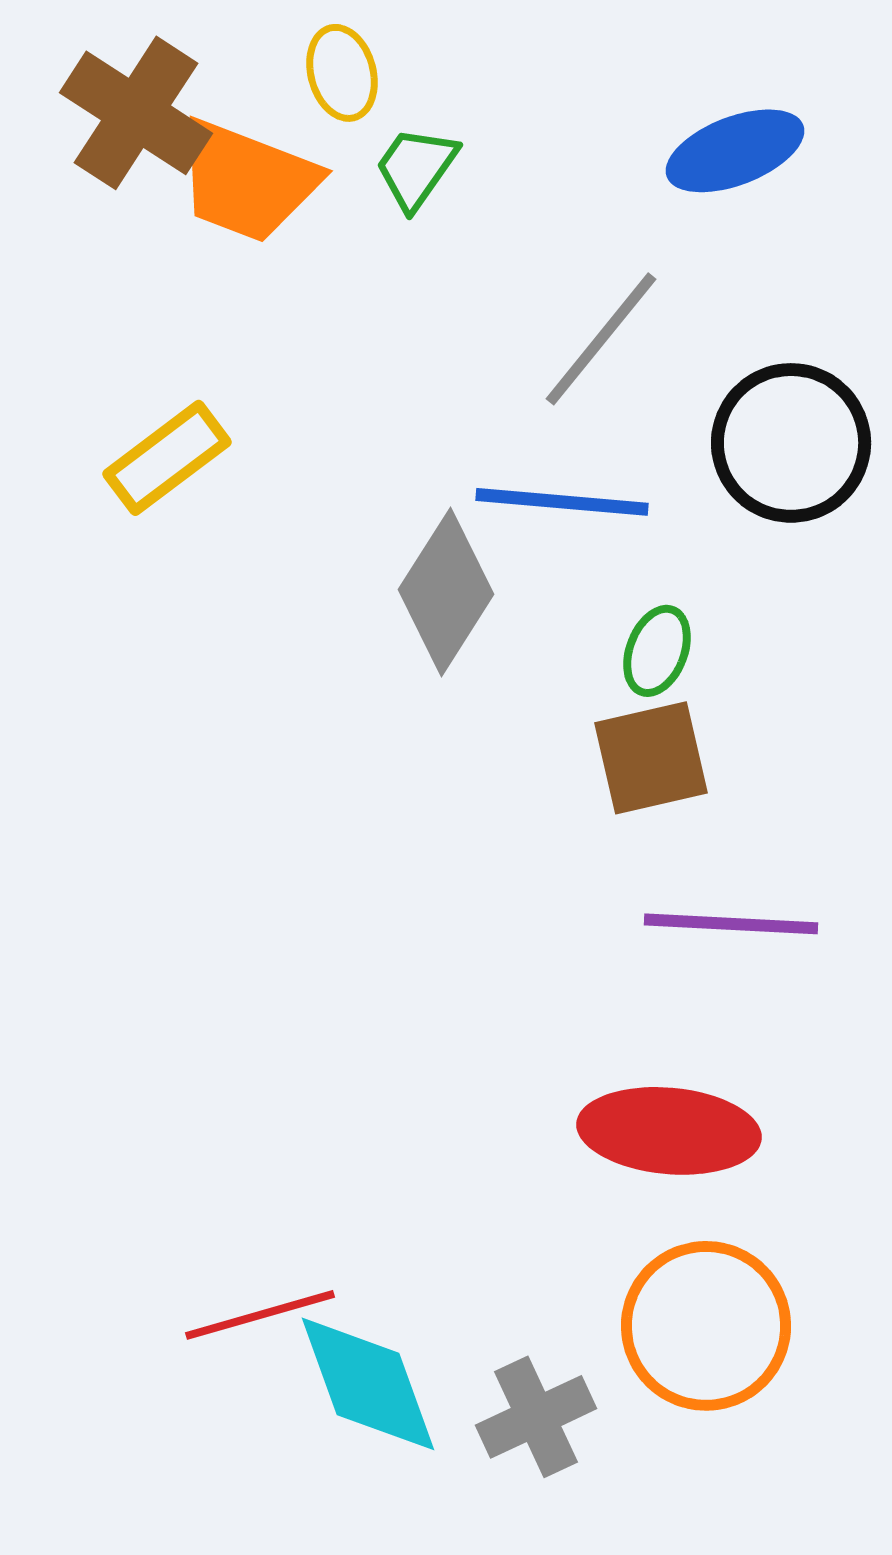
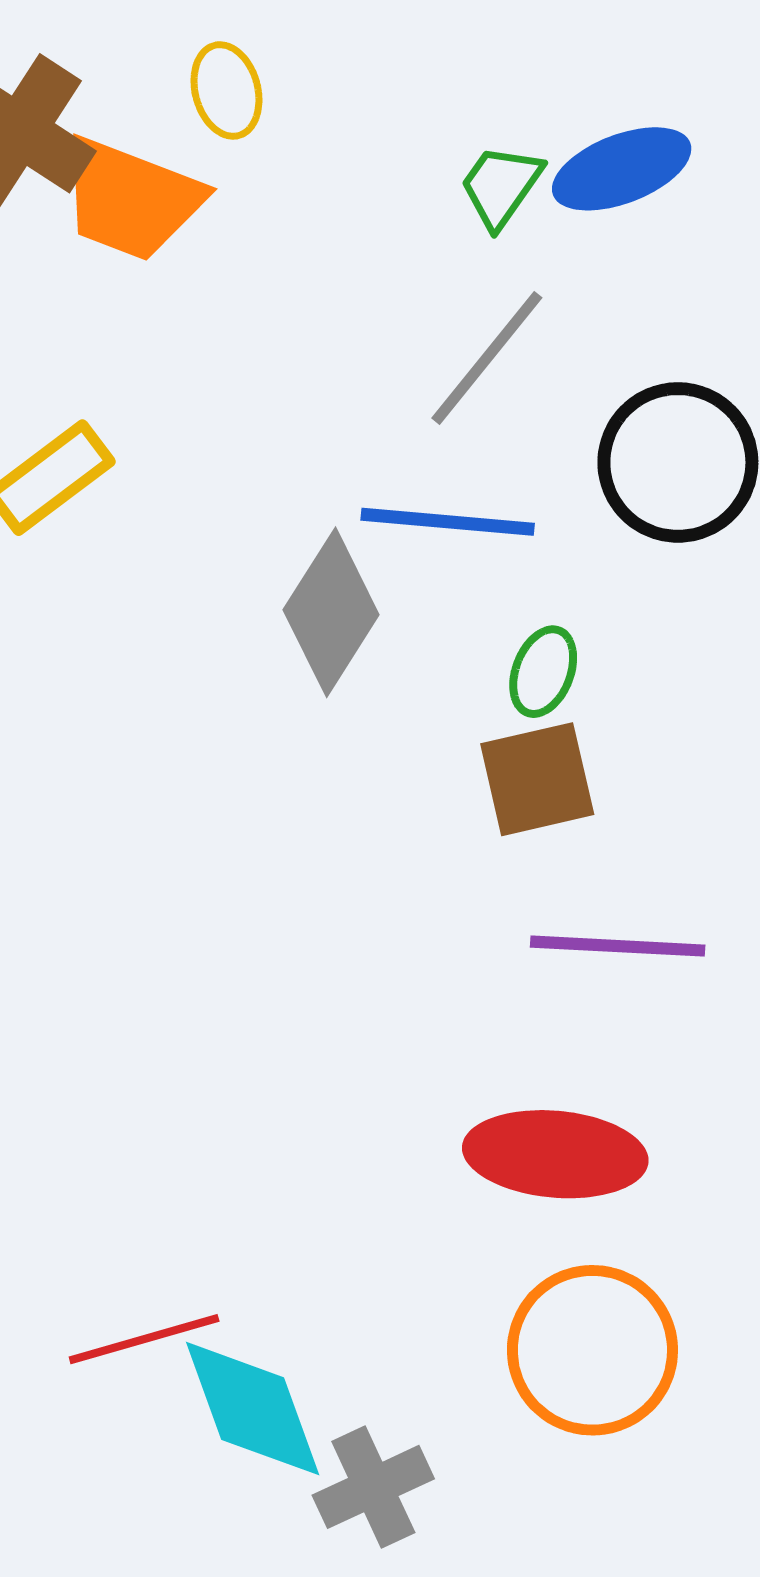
green trapezoid: (416, 168) -> (501, 186), moved
gray cross: (536, 1417) -> (373, 1487), moved

